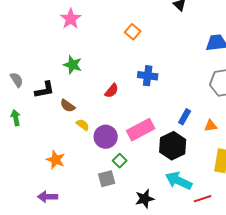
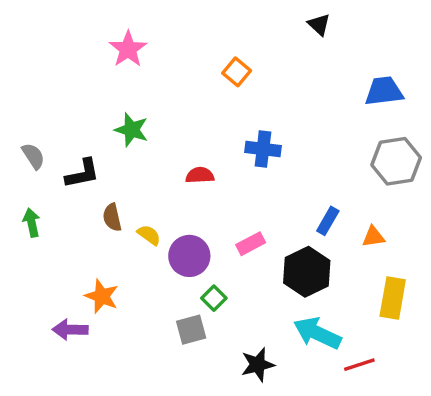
red semicircle: (112, 91) -> (200, 175), turned -133
brown semicircle: (68, 106) -> (112, 217), moved, turned 42
pink rectangle: (141, 130) -> (251, 244), size x0.6
purple arrow: (48, 197) -> (70, 330), moved

